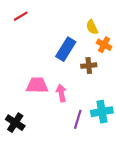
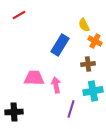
brown cross: (89, 66) -> (88, 64), moved
cyan cross: (102, 112) -> (93, 91), moved
black cross: (15, 123) -> (14, 112), turned -36

